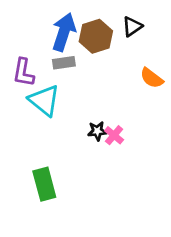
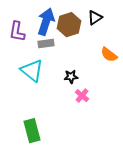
purple L-shape: (23, 72) -> (17, 32), moved
black star: (97, 131) -> (71, 77), moved

